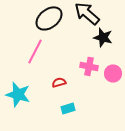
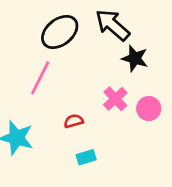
pink cross: (89, 66) -> (115, 99), turned 36

